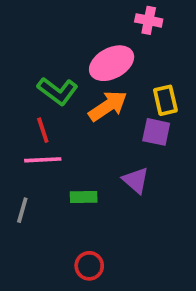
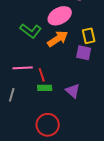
red line: (43, 130) -> (42, 75), moved
purple triangle: (136, 180) -> (73, 91), moved
red circle: (89, 266) -> (48, 125), size x1.5

